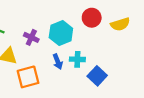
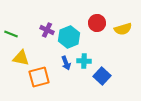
purple cross: (31, 37) -> (47, 30), moved

